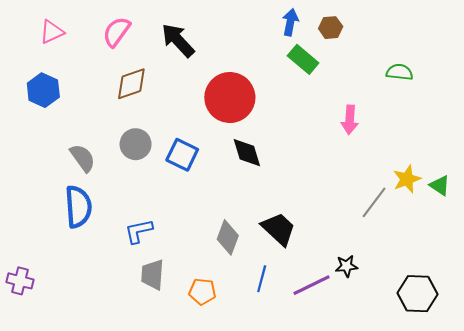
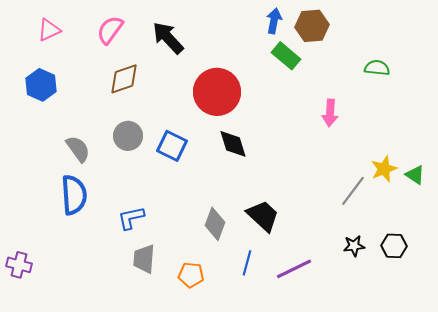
brown hexagon: (331, 28) -> (312, 26), size x1.5
black star: (346, 266) -> (354, 246), moved
black hexagon: (418, 294) -> (394, 246), moved, size x0.7

